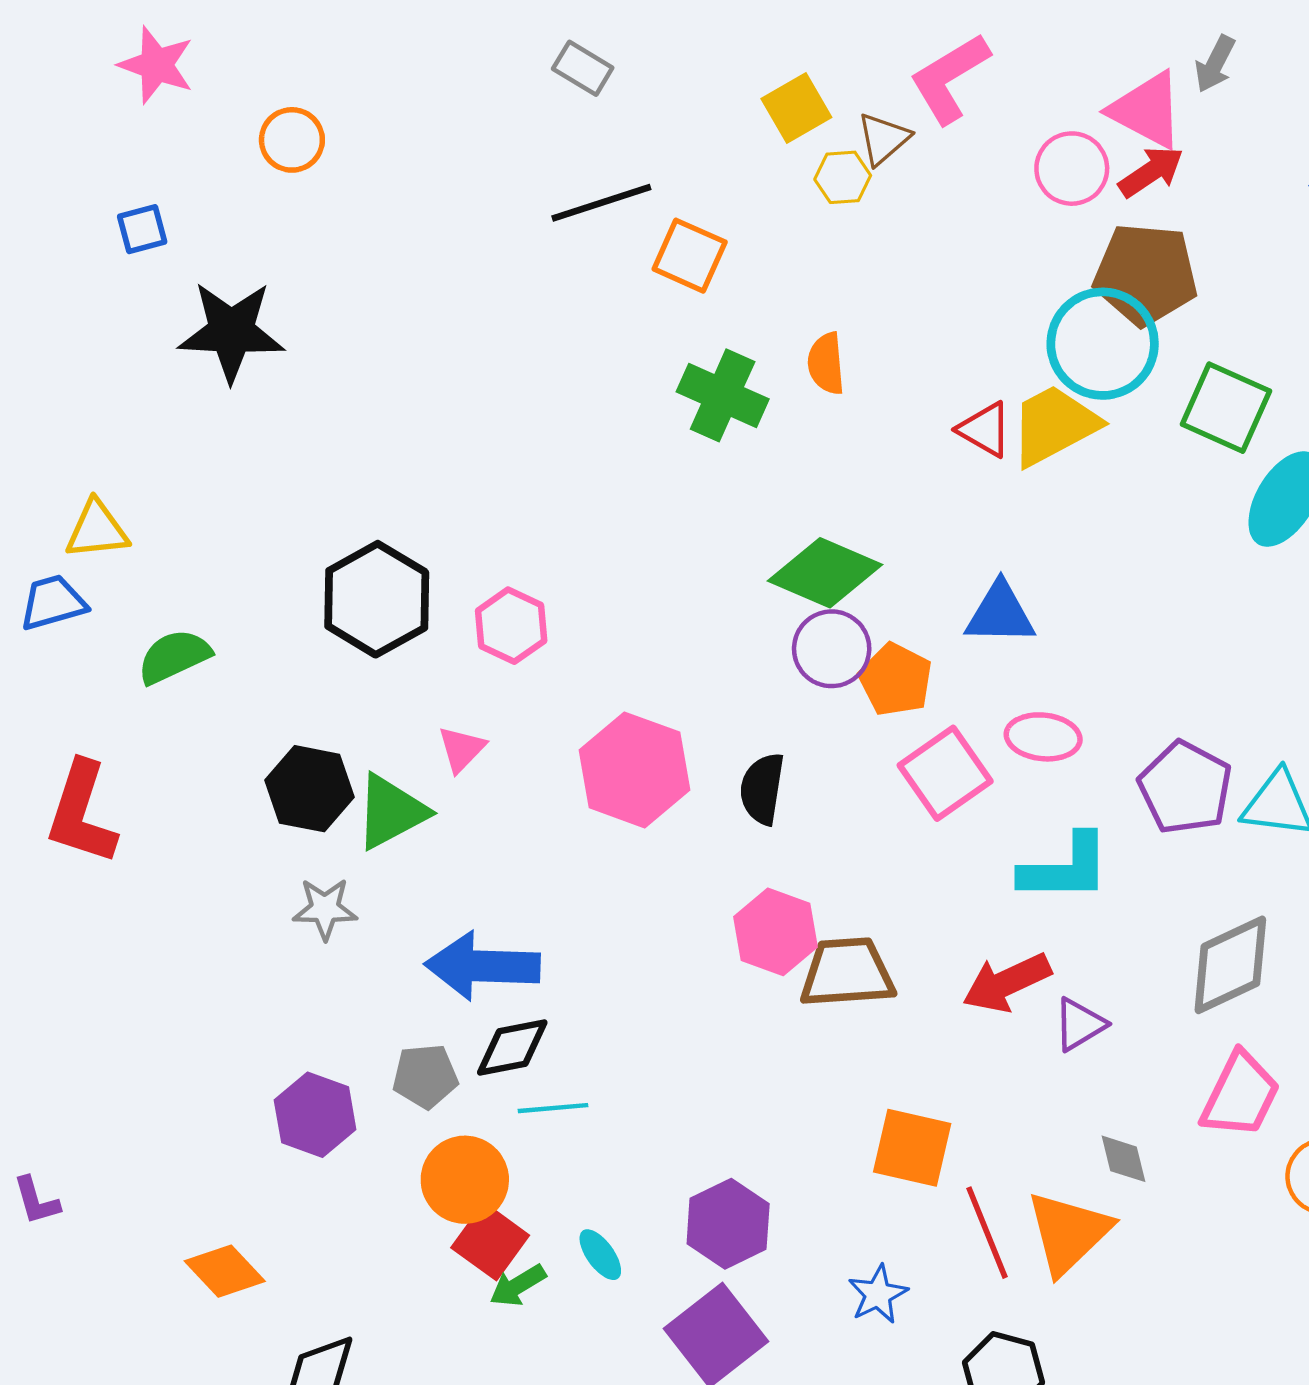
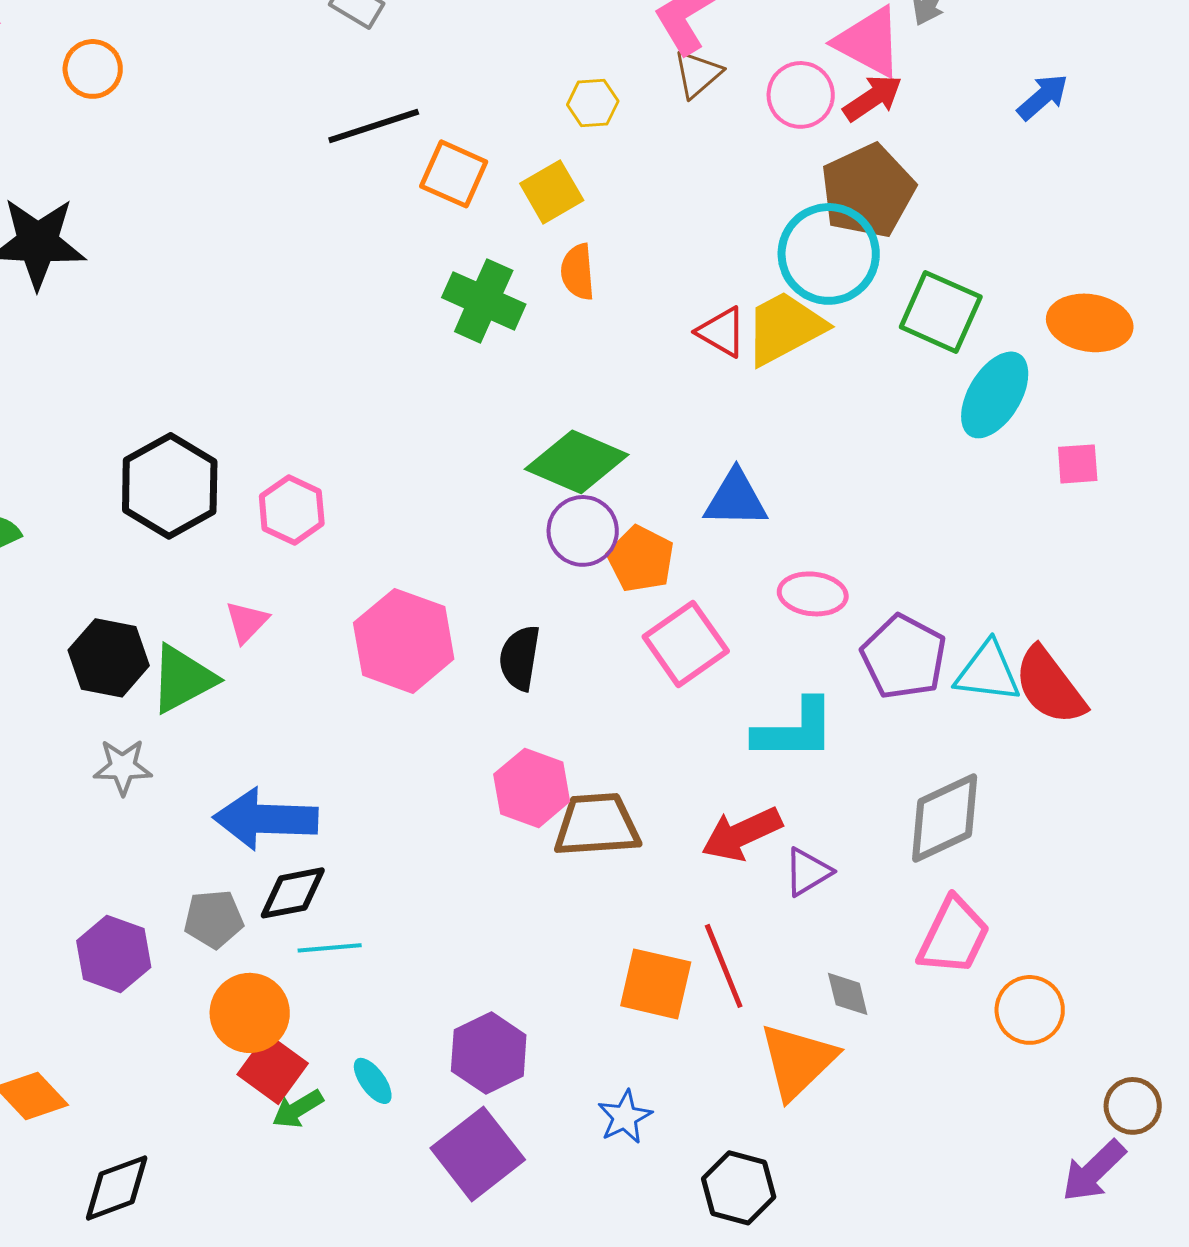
yellow square: (796, 108) -> (552, 192), moved
brown triangle: (883, 139) -> (698, 74), moved
brown pentagon: (1146, 274) -> (868, 191), turned -30
pink ellipse: (1043, 737) -> (813, 594), moved
red line: (987, 1233) -> (724, 966), moved

